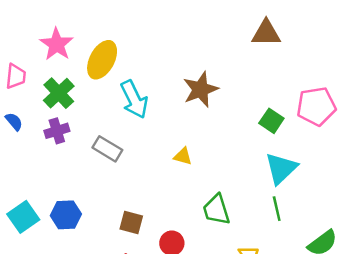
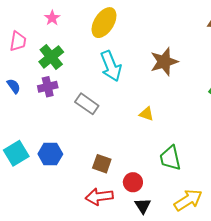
pink star: (57, 44) -> (52, 18), size x0.6
yellow ellipse: (102, 60) -> (104, 23), moved
blue semicircle: (14, 122) -> (14, 86), moved

